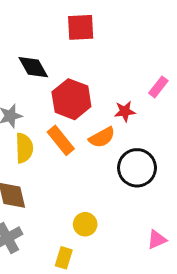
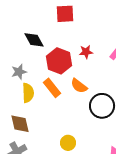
red star: (125, 111) -> (86, 52), moved
orange semicircle: (102, 137) -> (79, 86), turned 66

